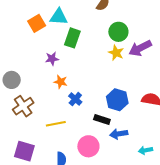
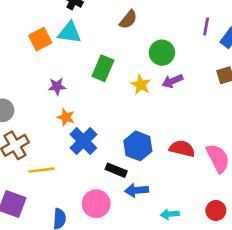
green circle: (118, 32) -> (162, 53), moved
green rectangle: (72, 38) -> (103, 68), moved
purple arrow: (140, 48) -> (172, 81), size x0.7
blue cross: (75, 99) -> (83, 141), size x1.5
yellow line: (56, 124) -> (42, 170), moved

